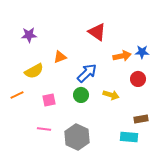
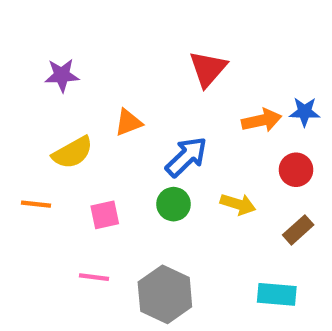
red triangle: (97, 32) -> (208, 69), turned 36
orange line: (17, 95) -> (36, 204), turned 32
brown rectangle: (141, 119) -> (298, 230), moved, turned -32

